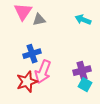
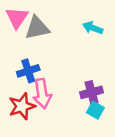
gray triangle: (39, 20) -> (37, 28), size x1.5
pink arrow: (43, 72) -> (42, 94), turned -30

